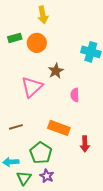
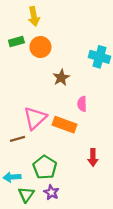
yellow arrow: (43, 15) -> (34, 16), moved
pink triangle: (32, 87) -> (35, 118), moved
orange rectangle: (59, 128) -> (65, 125), moved

